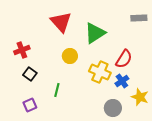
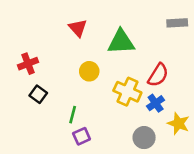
red triangle: (61, 22) -> (78, 28), size x0.7
green triangle: (95, 33) -> (121, 42), turned 30
purple square: (30, 105) -> (82, 136), moved

